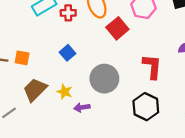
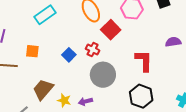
red cross: (68, 13) -> (93, 50), moved, turned 32
orange square: (22, 58) -> (32, 51), moved
yellow star: (65, 92) -> (64, 100), moved

